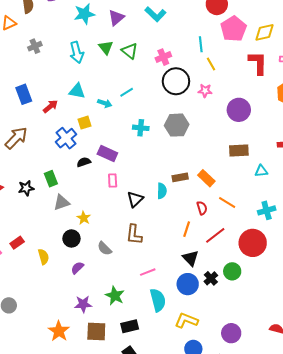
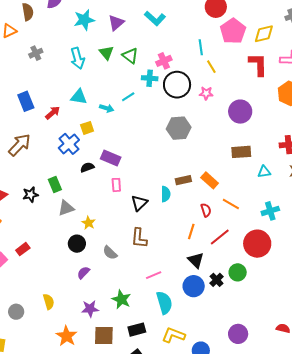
cyan cross: (141, 128) -> (150, 78), moved
yellow semicircle: (43, 257) -> (49, 302), moved
yellow L-shape: (186, 320) -> (173, 335), moved

